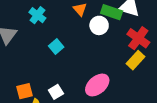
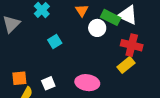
red cross: (138, 38) -> (132, 45), turned -30
pink ellipse: (97, 85) -> (87, 83), turned 40

